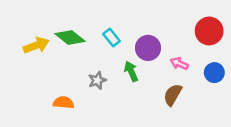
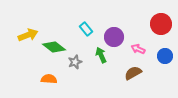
green diamond: (70, 37) -> (54, 47), moved
brown semicircle: (173, 95) -> (133, 73), turned 30

